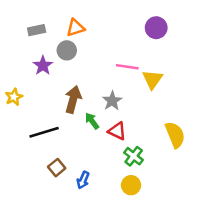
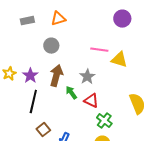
gray circle: (67, 50) -> (51, 46), moved
purple star: (43, 66) -> (30, 76), moved
yellow triangle: (152, 79) -> (119, 60), turned -48
black line: (44, 132) -> (33, 102), turned -60

